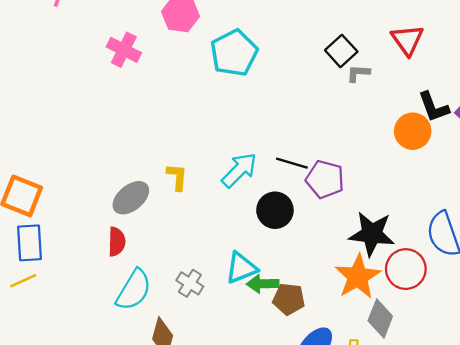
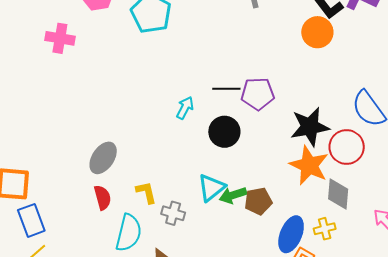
cyan arrow: (239, 170) -> (185, 108), size x0.7
yellow L-shape: (177, 177) -> (146, 192), moved

